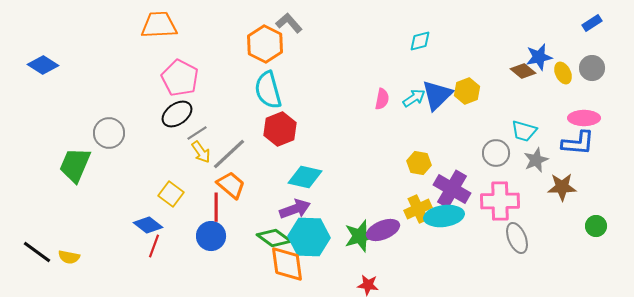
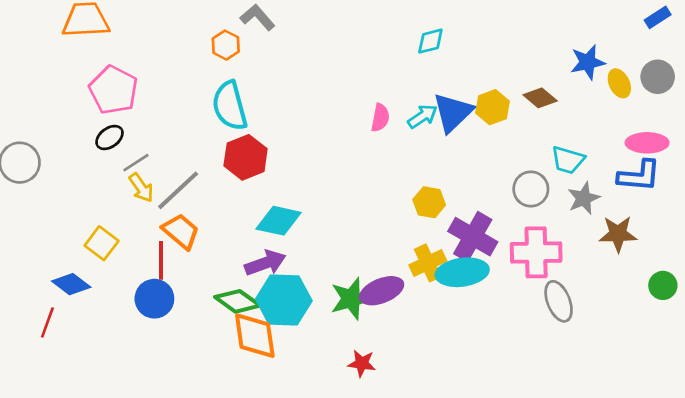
orange hexagon: (265, 44) -> (226, 45), size x0.6
brown diamond: (523, 71) -> (540, 98), moved
black ellipse: (177, 114) -> (109, 138), size x0.7
red line: (154, 246) -> (47, 322), moved

